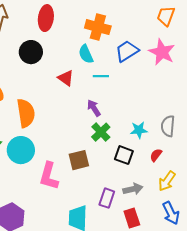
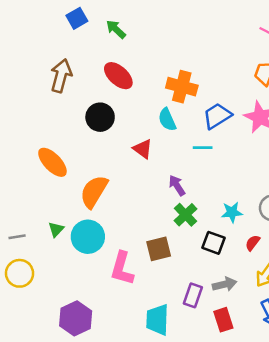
red ellipse: (46, 18) -> (118, 76), turned -55
cyan line: (101, 76) -> (203, 148), moved
orange semicircle: (26, 113) -> (94, 192), turned -140

